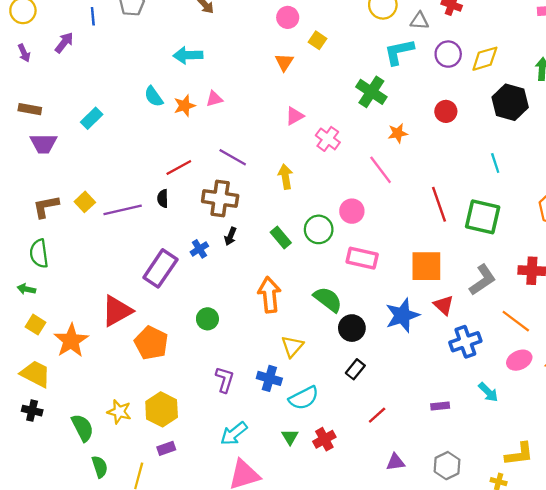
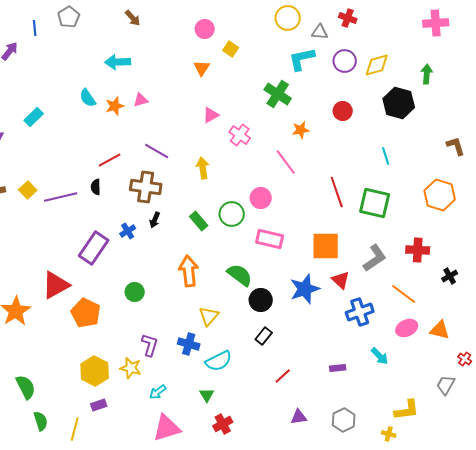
yellow star: (119, 412) -> (131, 368), moved
cyan arrow: (234, 433) -> (158, 392), size x0.7
red cross: (324, 439) -> (223, 424), moved

